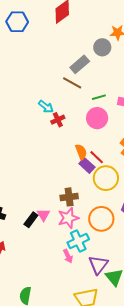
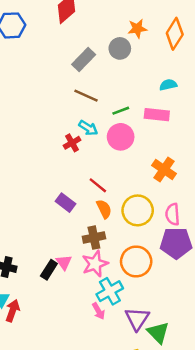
gray rectangle: (80, 64) -> (84, 59), moved
cyan arrow: (46, 107) -> (88, 128), moved
orange semicircle: (81, 152) -> (104, 209), moved
red line: (97, 157) -> (98, 185), moved
purple rectangle: (87, 165) -> (65, 203), moved

